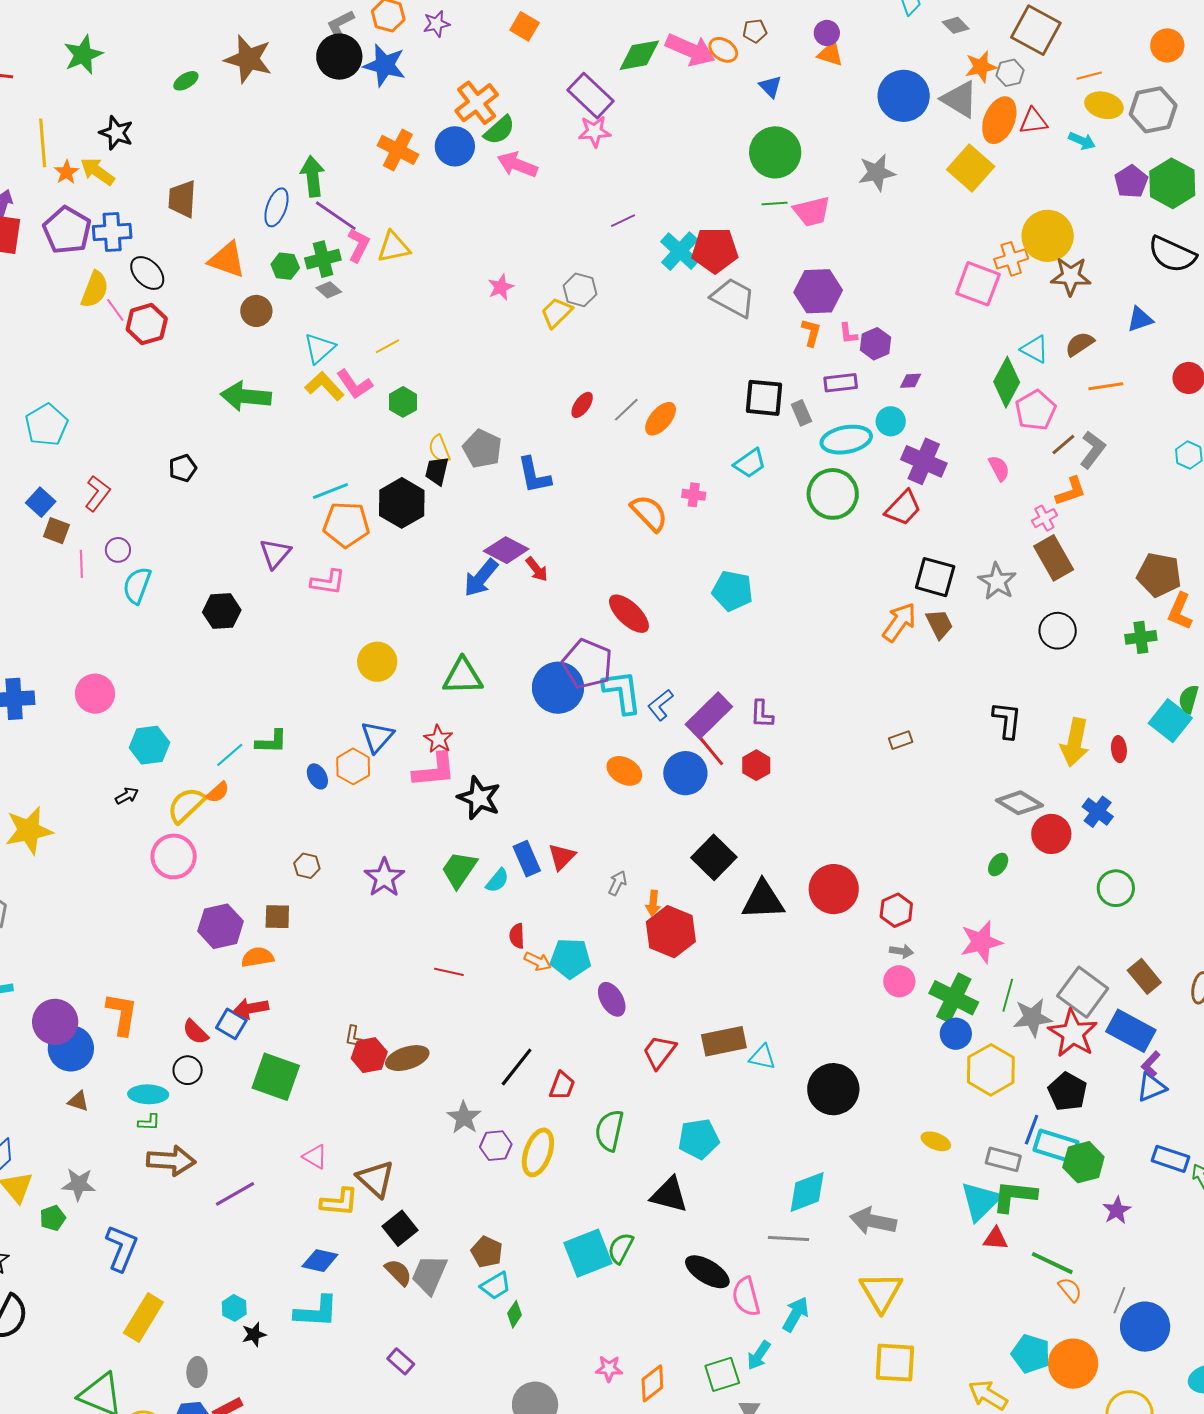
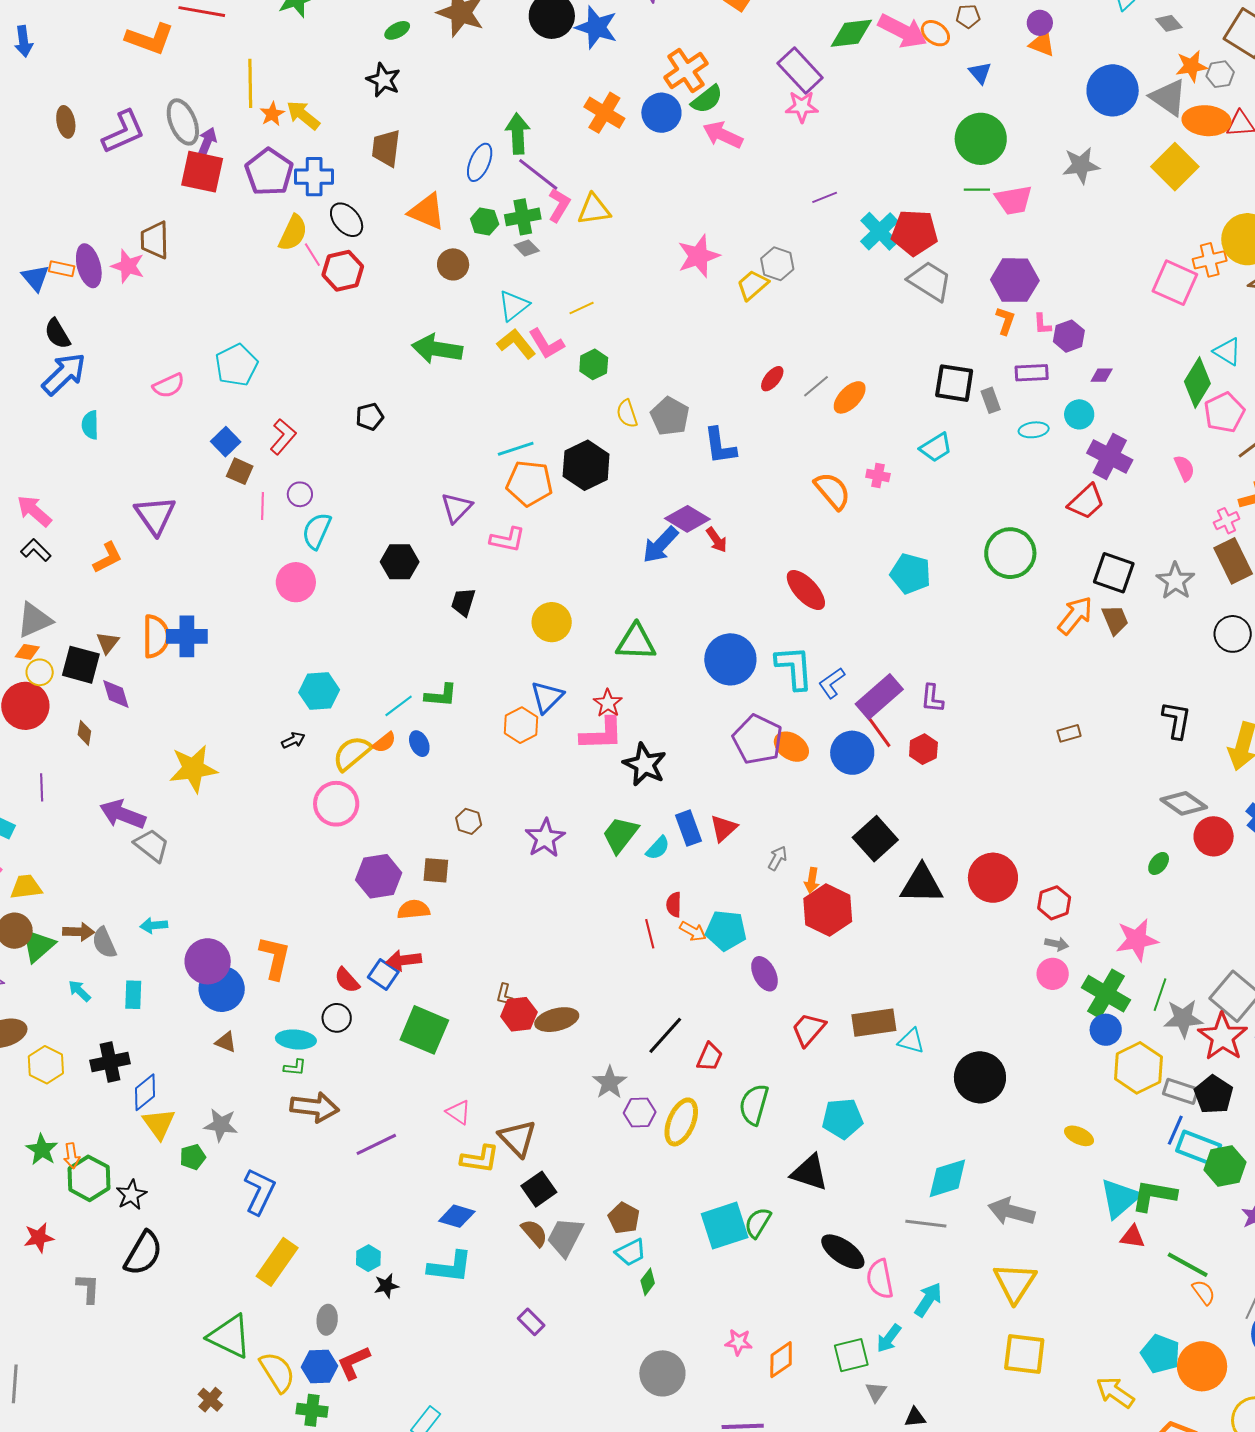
orange ellipse: (999, 120) -> (1207, 121), turned 69
black star: (116, 133) -> (383, 80), moved
pink star: (501, 287) -> (698, 256), size x1.6
cyan ellipse: (846, 440) -> (1034, 430), size x0.6
black trapezoid: (437, 471) -> (463, 602), moved
green circle: (833, 494) -> (1010, 553), moved
purple pentagon: (587, 664) -> (758, 739), moved
pink circle: (95, 694) -> (296, 582), moved
blue ellipse: (317, 776) -> (419, 744), moved
red line: (449, 972) -> (650, 934), moved, turned 60
gray rectangle: (1003, 1159) -> (1181, 1091), moved

